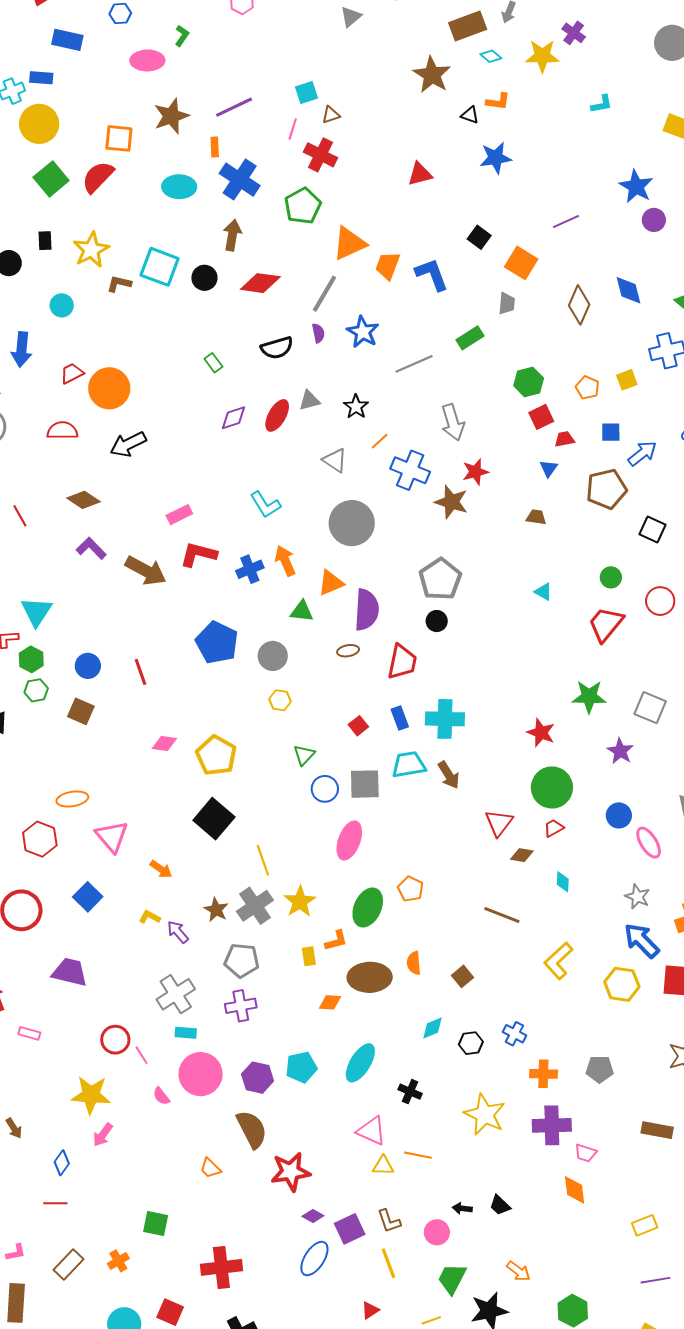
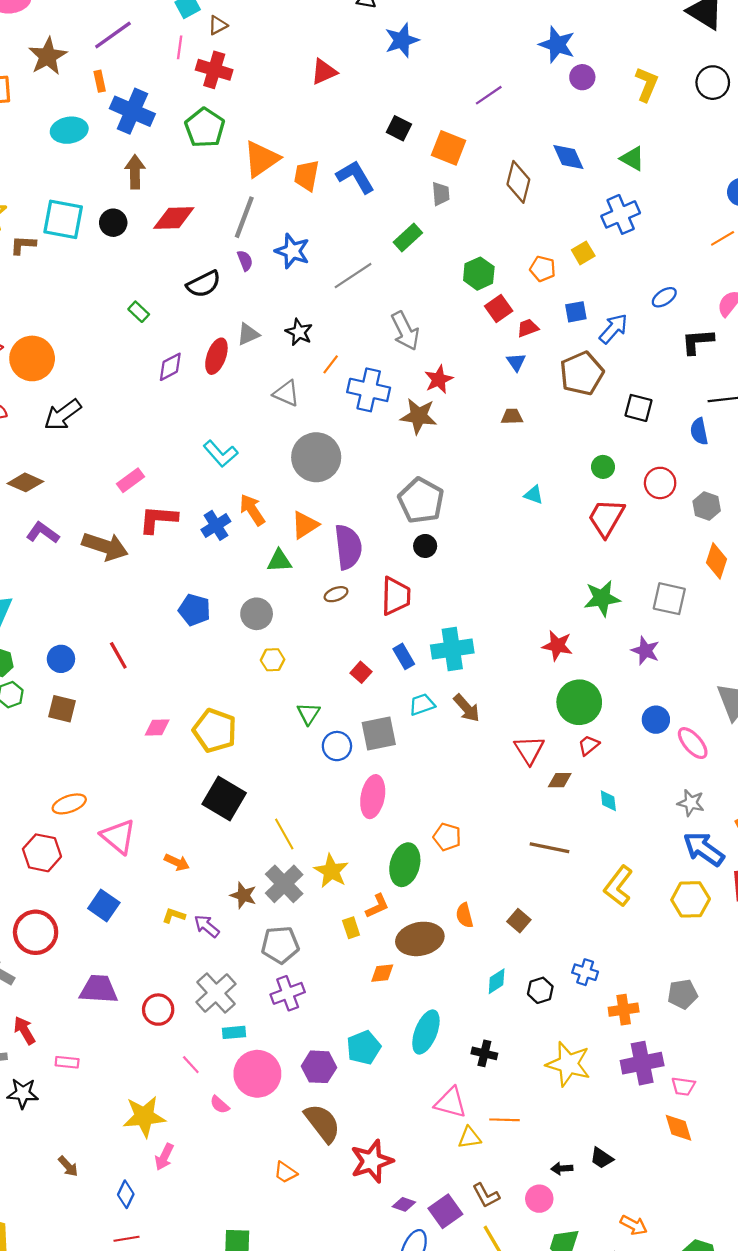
blue pentagon: (217, 643) -> (195, 610), size x0.7
cyan trapezoid: (409, 765) -> (422, 704), size x0.7
red circle: (115, 1040) -> (158, 1010), moved

